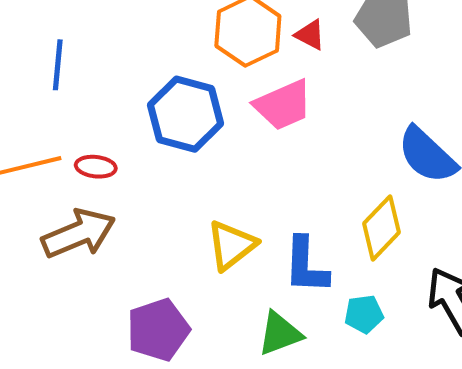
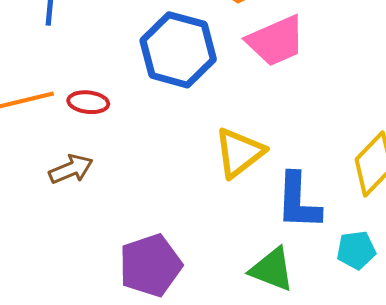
brown arrow: (79, 234) -> (71, 169), size x0.6
yellow triangle: (231, 245) -> (239, 153), moved
green triangle: (280, 334) -> (272, 269), turned 42

